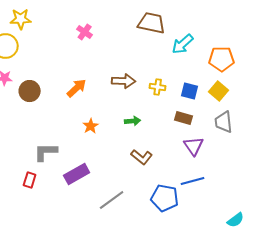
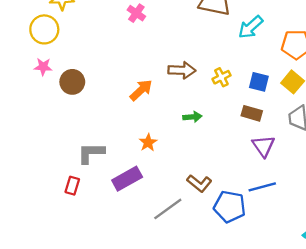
yellow cross: (158, 87) -> (221, 77), turned -35
orange arrow: (77, 88) -> (141, 90), moved
orange star: (91, 126) -> (148, 143), moved
brown L-shape: (142, 157) -> (199, 183), moved

